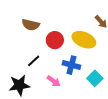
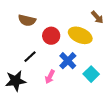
blue cross: (71, 65) -> (68, 61), turned 30
pink arrow: (54, 81) -> (50, 77), turned 80

